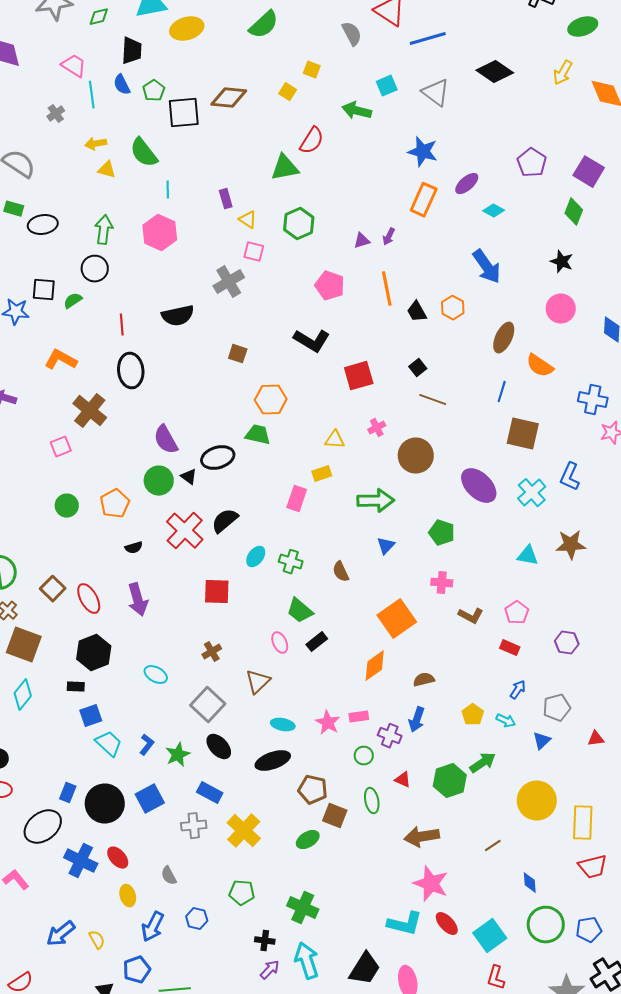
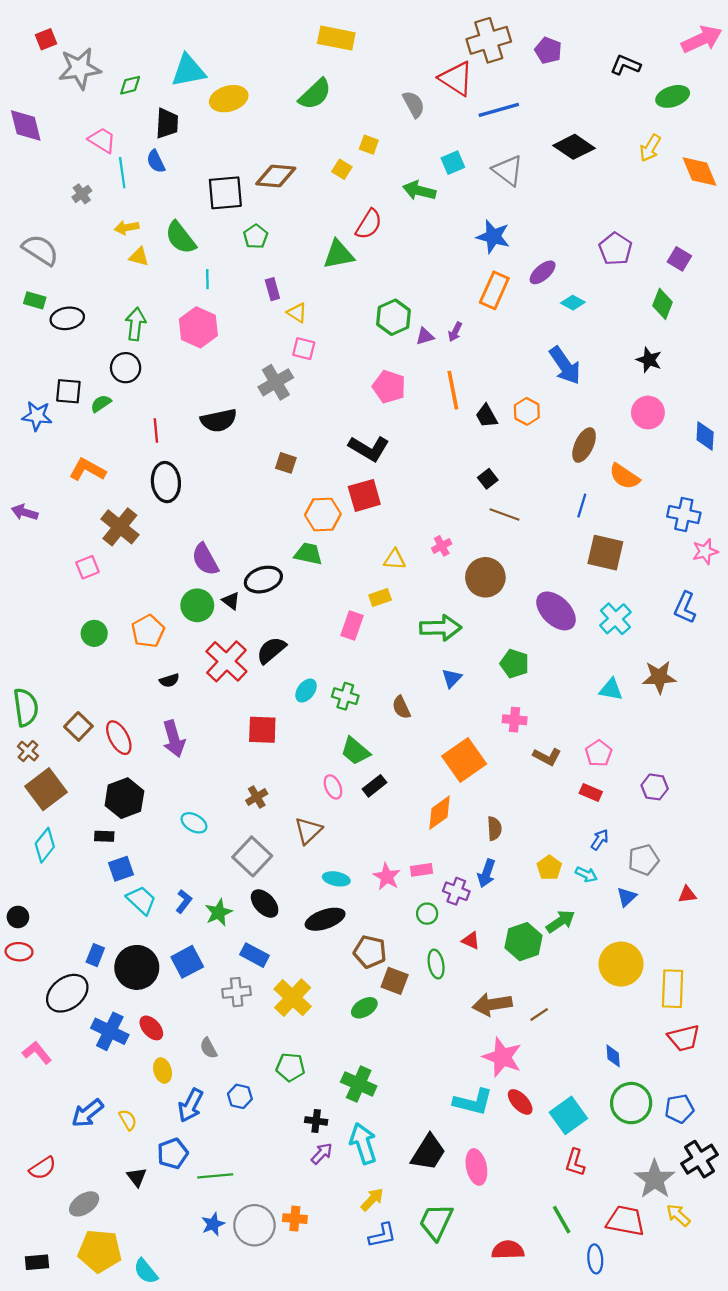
green pentagon: (154, 91) -> (256, 237), moved
purple square: (589, 172) -> (679, 259), size x0.7
green hexagon: (299, 224) -> (393, 317), moved
red square: (359, 376) -> (364, 495), moved
blue L-shape: (570, 477) -> (685, 608), moved
brown square: (24, 645) -> (46, 789), turned 33
brown semicircle: (424, 680) -> (494, 828), turned 100
brown line: (493, 846) -> (539, 1014), moved

